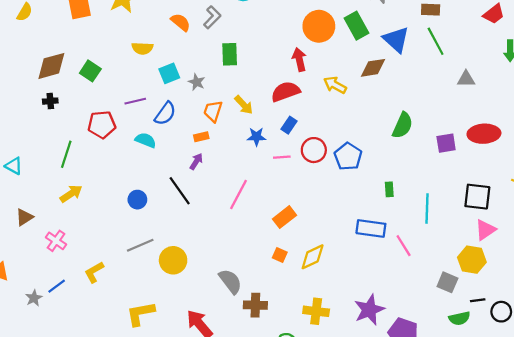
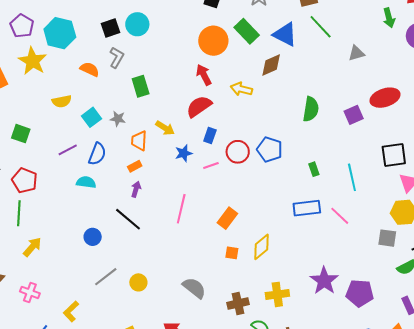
red pentagon: (102, 125) -> (25, 180), moved, turned -30
yellow circle: (173, 260) -> (138, 282), size x0.7
brown cross: (255, 305) -> (238, 303), moved

